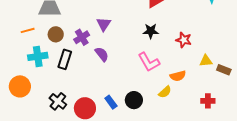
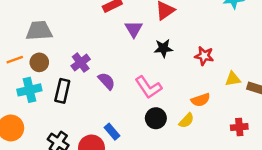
purple triangle: (104, 24) -> (134, 29), moved
brown circle: (56, 34) -> (39, 62), moved
pink L-shape: (149, 62) -> (148, 87), moved
black circle: (134, 100) -> (156, 118), moved
blue rectangle: (111, 102) -> (112, 132), moved

